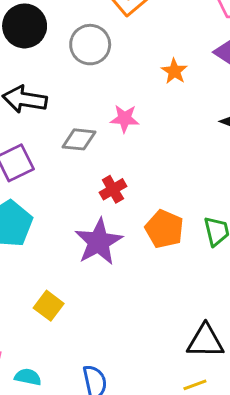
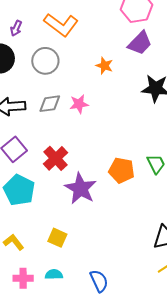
gray diamond: (79, 139) -> (50, 104), moved
red cross: (113, 189) -> (56, 158), moved, size x1.4
cyan semicircle: (28, 377) -> (54, 274), moved

